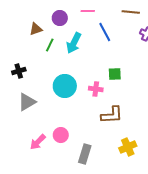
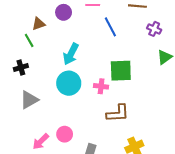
cyan arrow: (74, 43) -> (71, 54), moved
green line: (50, 45) -> (29, 40), moved, turned -56
green square: (115, 74) -> (121, 71), size x1.6

